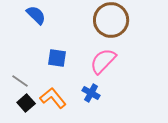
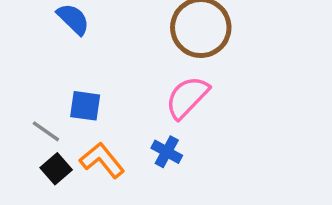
blue square: (57, 58) -> (85, 106), moved

